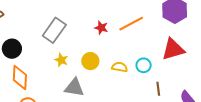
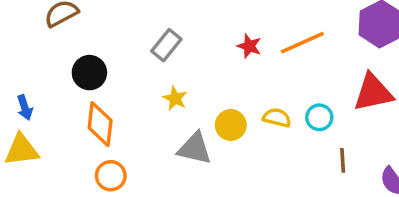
gray rectangle: (54, 30) -> (166, 45), size x0.7
yellow circle: (90, 61) -> (231, 125), moved

